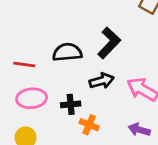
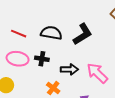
black arrow: (102, 81) -> (69, 69), moved
black cross: (71, 104) -> (42, 59), moved

